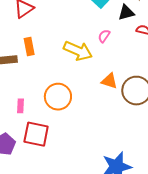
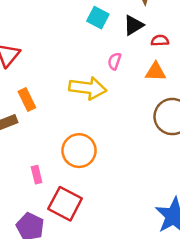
orange triangle: (109, 81) -> (156, 72), moved
red square: (36, 134) -> (65, 204), turned 32

